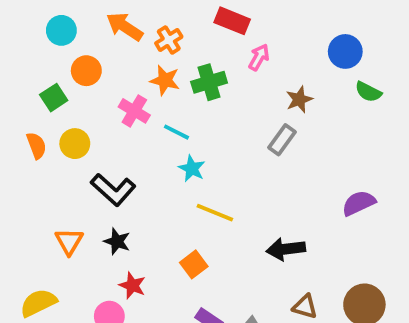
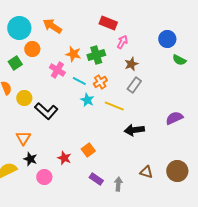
cyan circle: (61, 30) -> (19, 28), size x1.5
orange cross: (169, 40) -> (100, 82), moved
brown star: (299, 99) -> (131, 64), moved
yellow circle: (75, 144) -> (24, 98), moved
yellow line: (215, 213) -> (114, 106), moved
black star: (117, 241) -> (30, 159), moved
black arrow: (286, 249) -> (134, 130), moved
red star: (132, 286) -> (64, 158), moved

